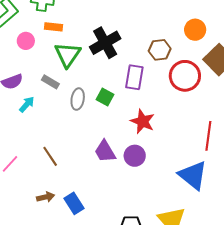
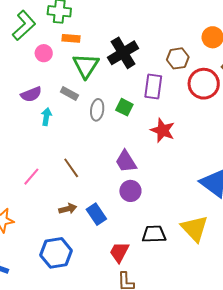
cyan arrow: (27, 104) -> (46, 117), turned -30
purple circle: (135, 156) -> (130, 191), moved

